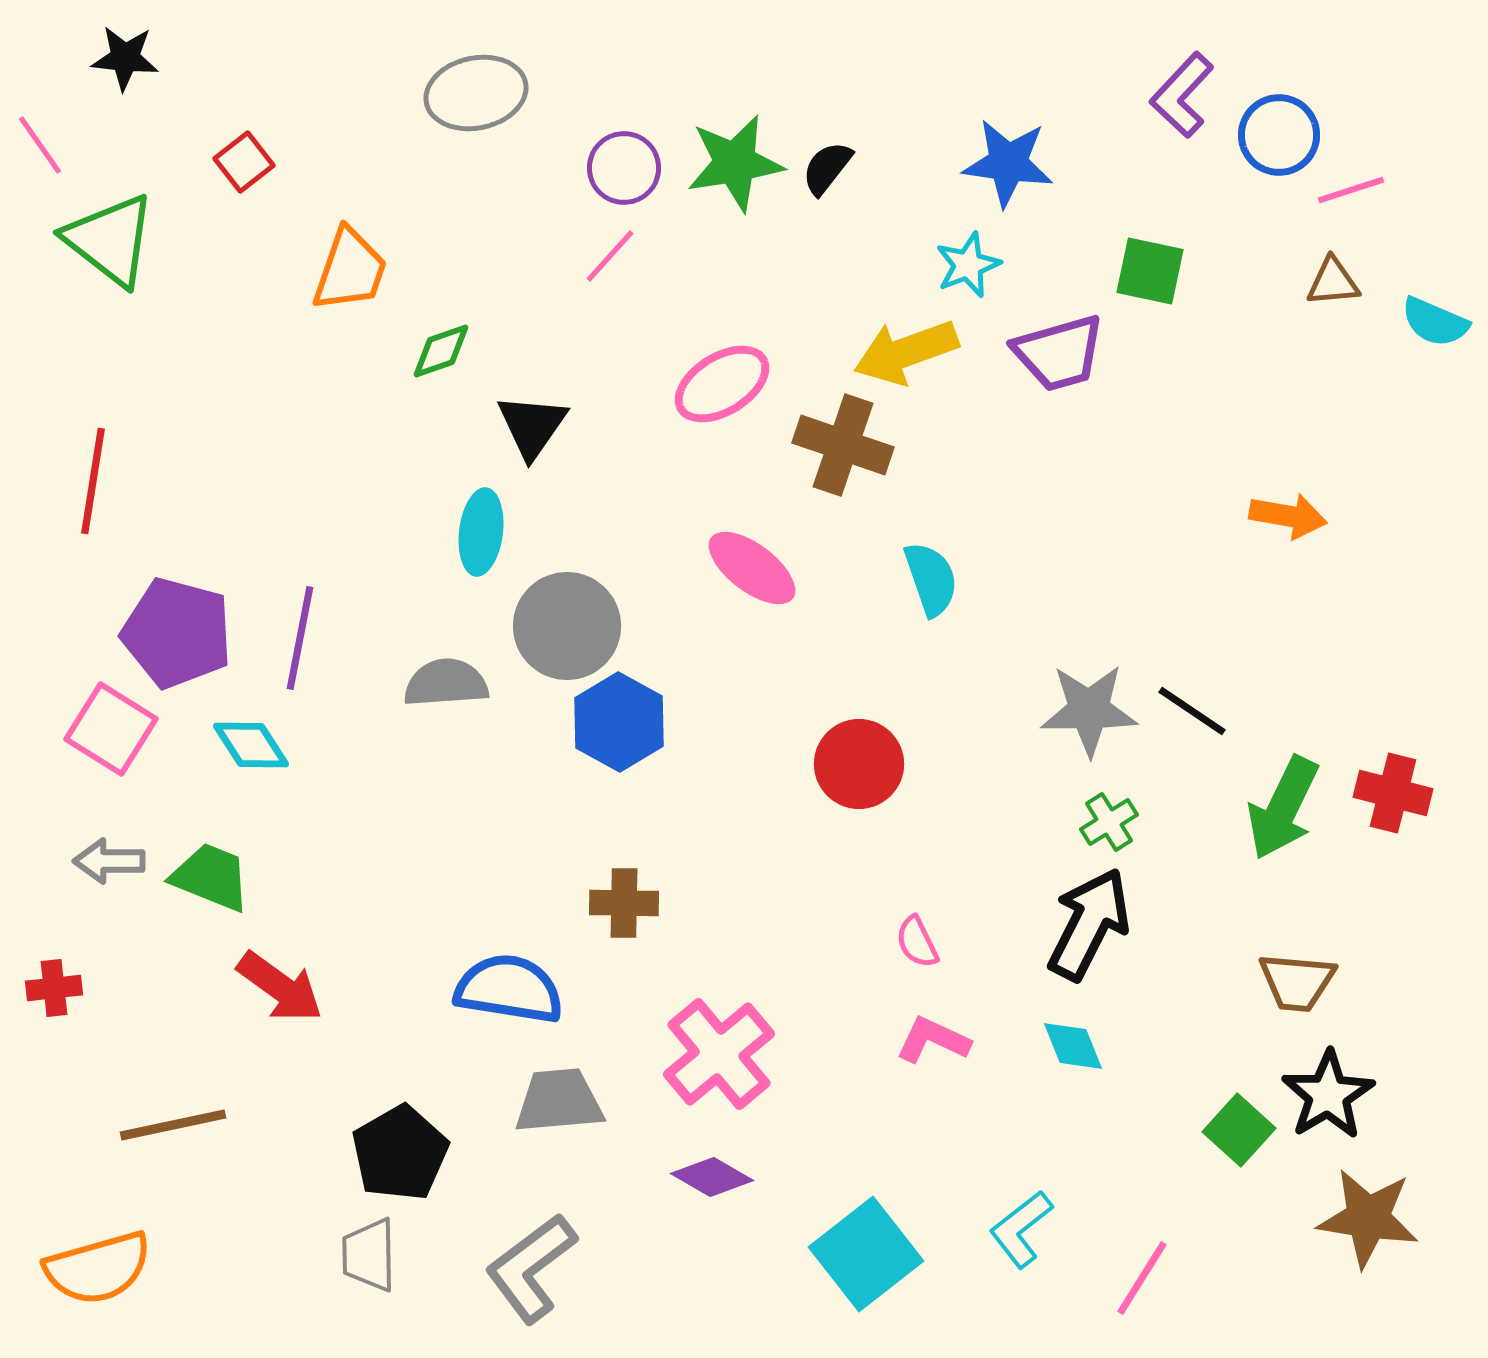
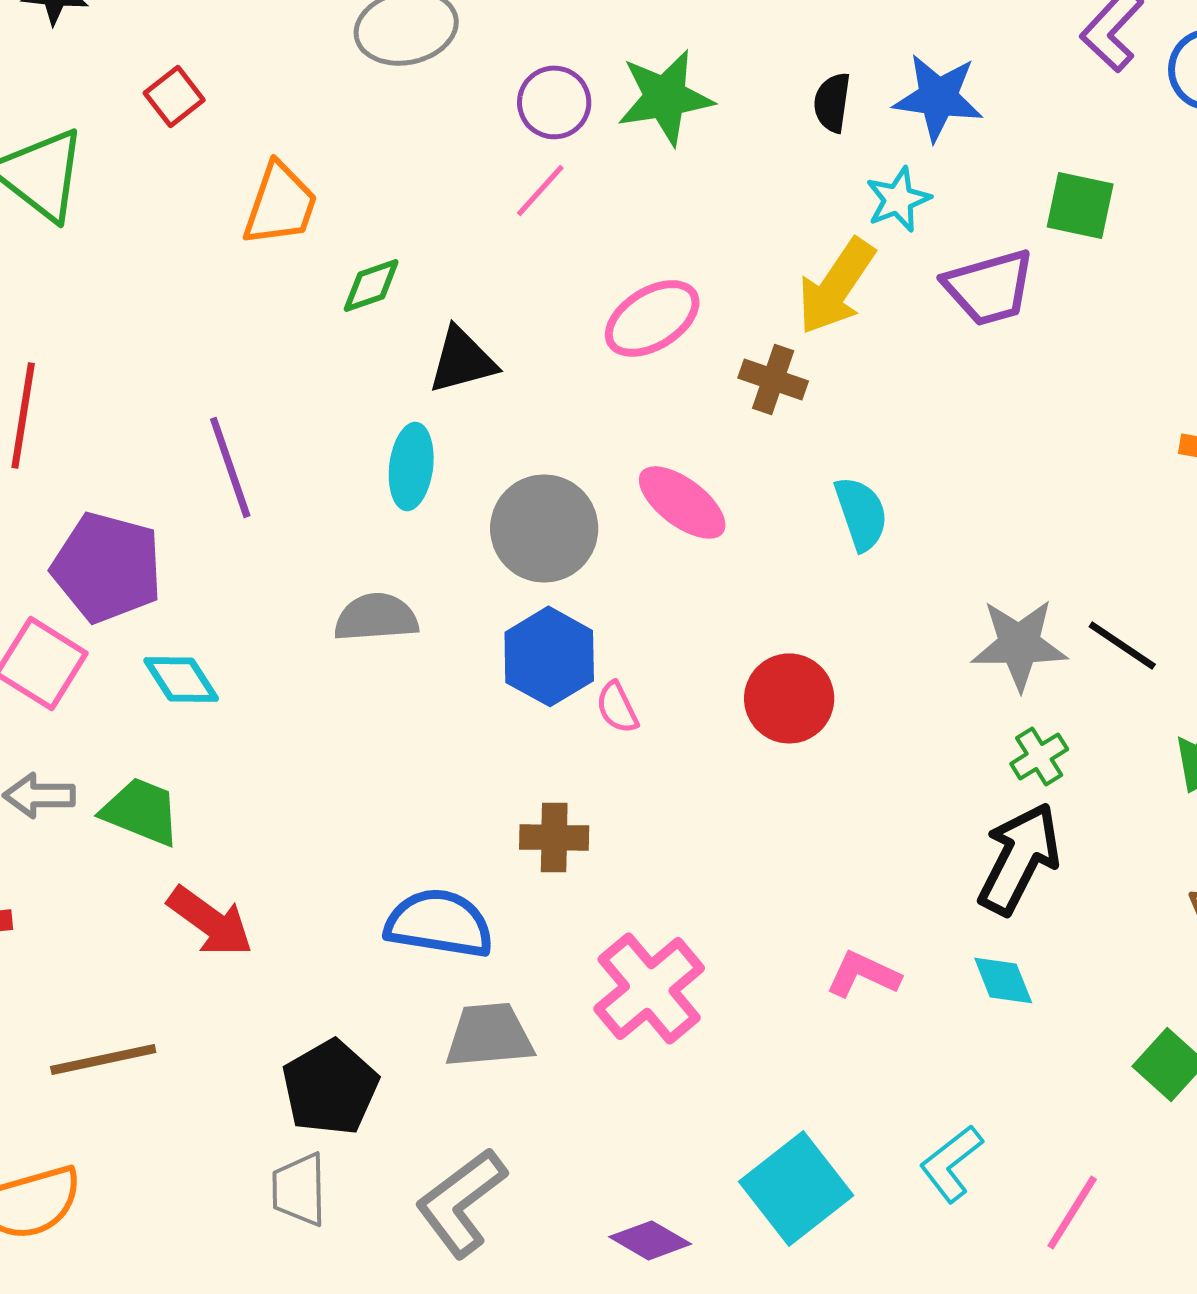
black semicircle: (827, 168) -> (832, 102), moved, turned -30
yellow arrow: (906, 352) -> (836, 286), turned -36
black triangle: (532, 426) -> (462, 360), turned 40
brown cross: (843, 445) -> (773, 379), size x0.7
gray circle: (567, 626) -> (544, 528), moved
purple line: (300, 638) -> (230, 467), moved, turned -30
pink semicircle: (917, 942) -> (617, 707), moved
purple diamond: (712, 1177) -> (650, 1240), moved

